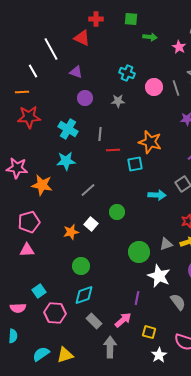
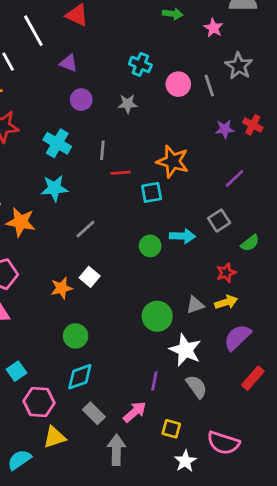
green circle: (117, 212) -> (150, 246), moved
gray semicircle: (178, 302) -> (197, 387), moved
yellow triangle: (65, 355) -> (54, 437), moved

